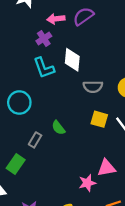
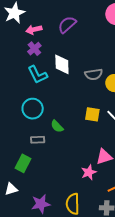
pink arrow: (56, 19) -> (34, 30), moved
gray semicircle: (93, 87) -> (94, 74), moved
cyan circle: (19, 102) -> (33, 109), moved
gray rectangle: (35, 140) -> (38, 140), turned 64

